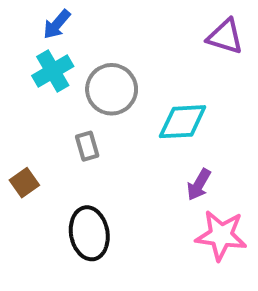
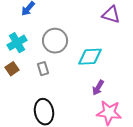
cyan cross: (53, 71) -> (17, 43), moved
brown square: (24, 183) -> (12, 69), moved

